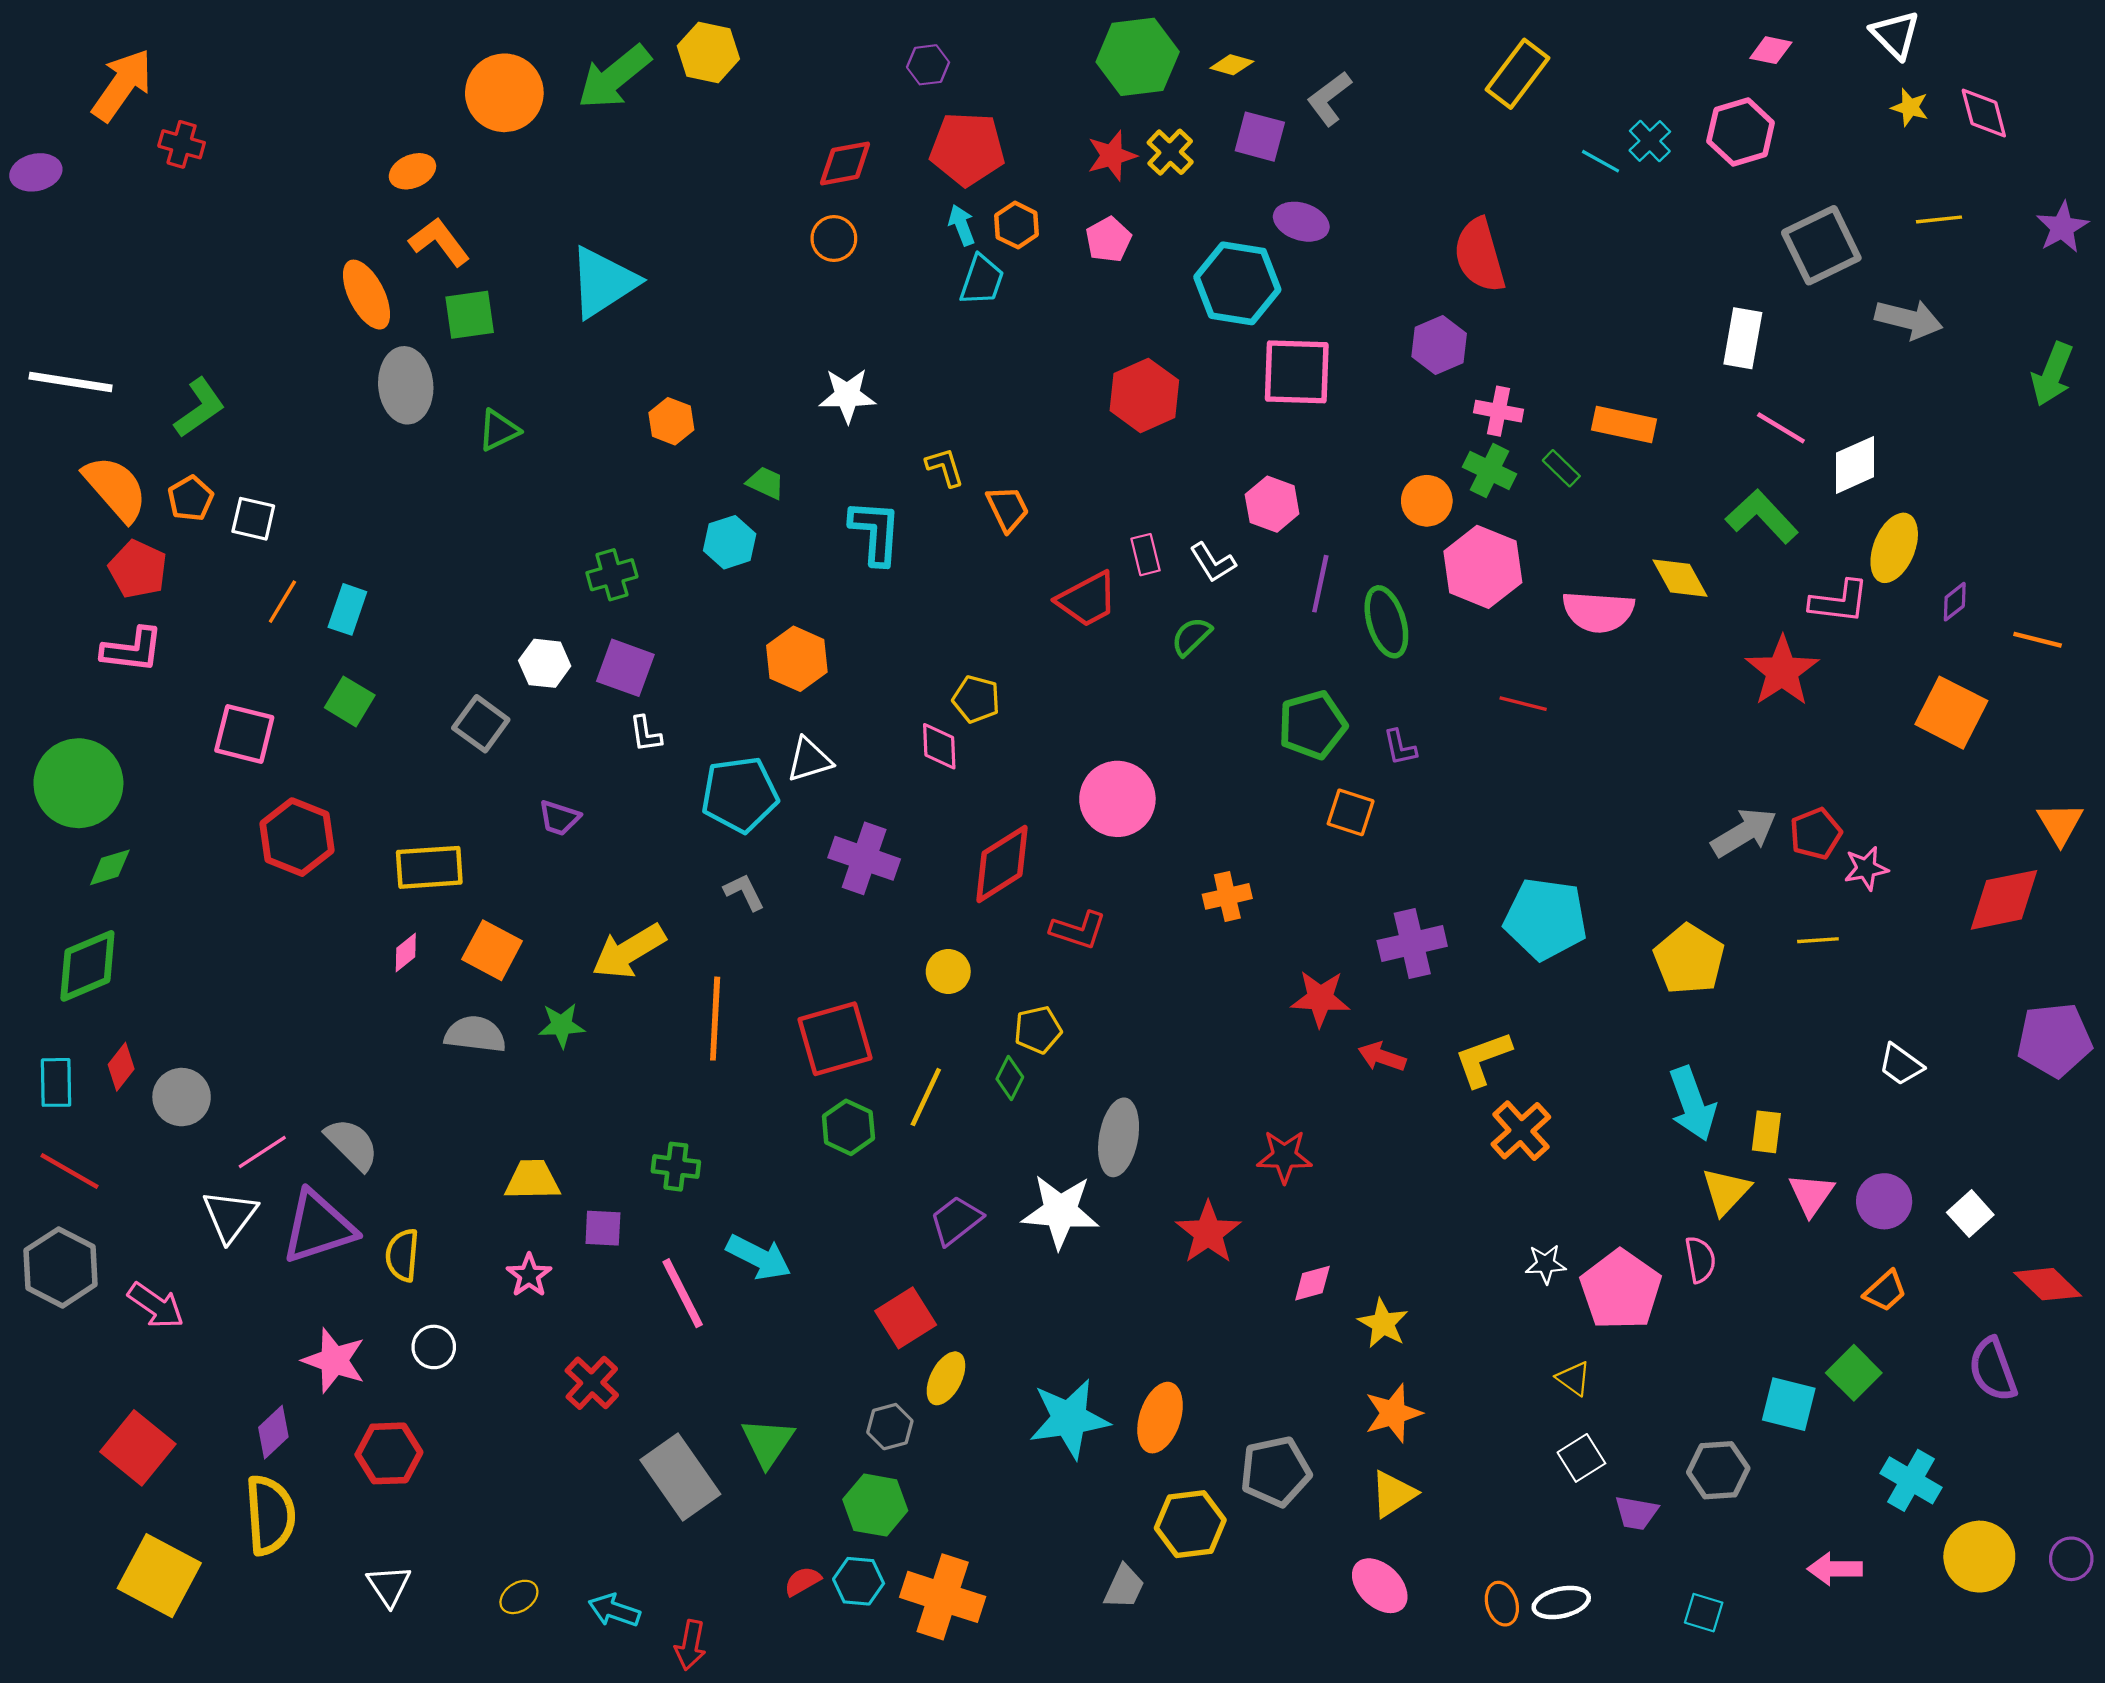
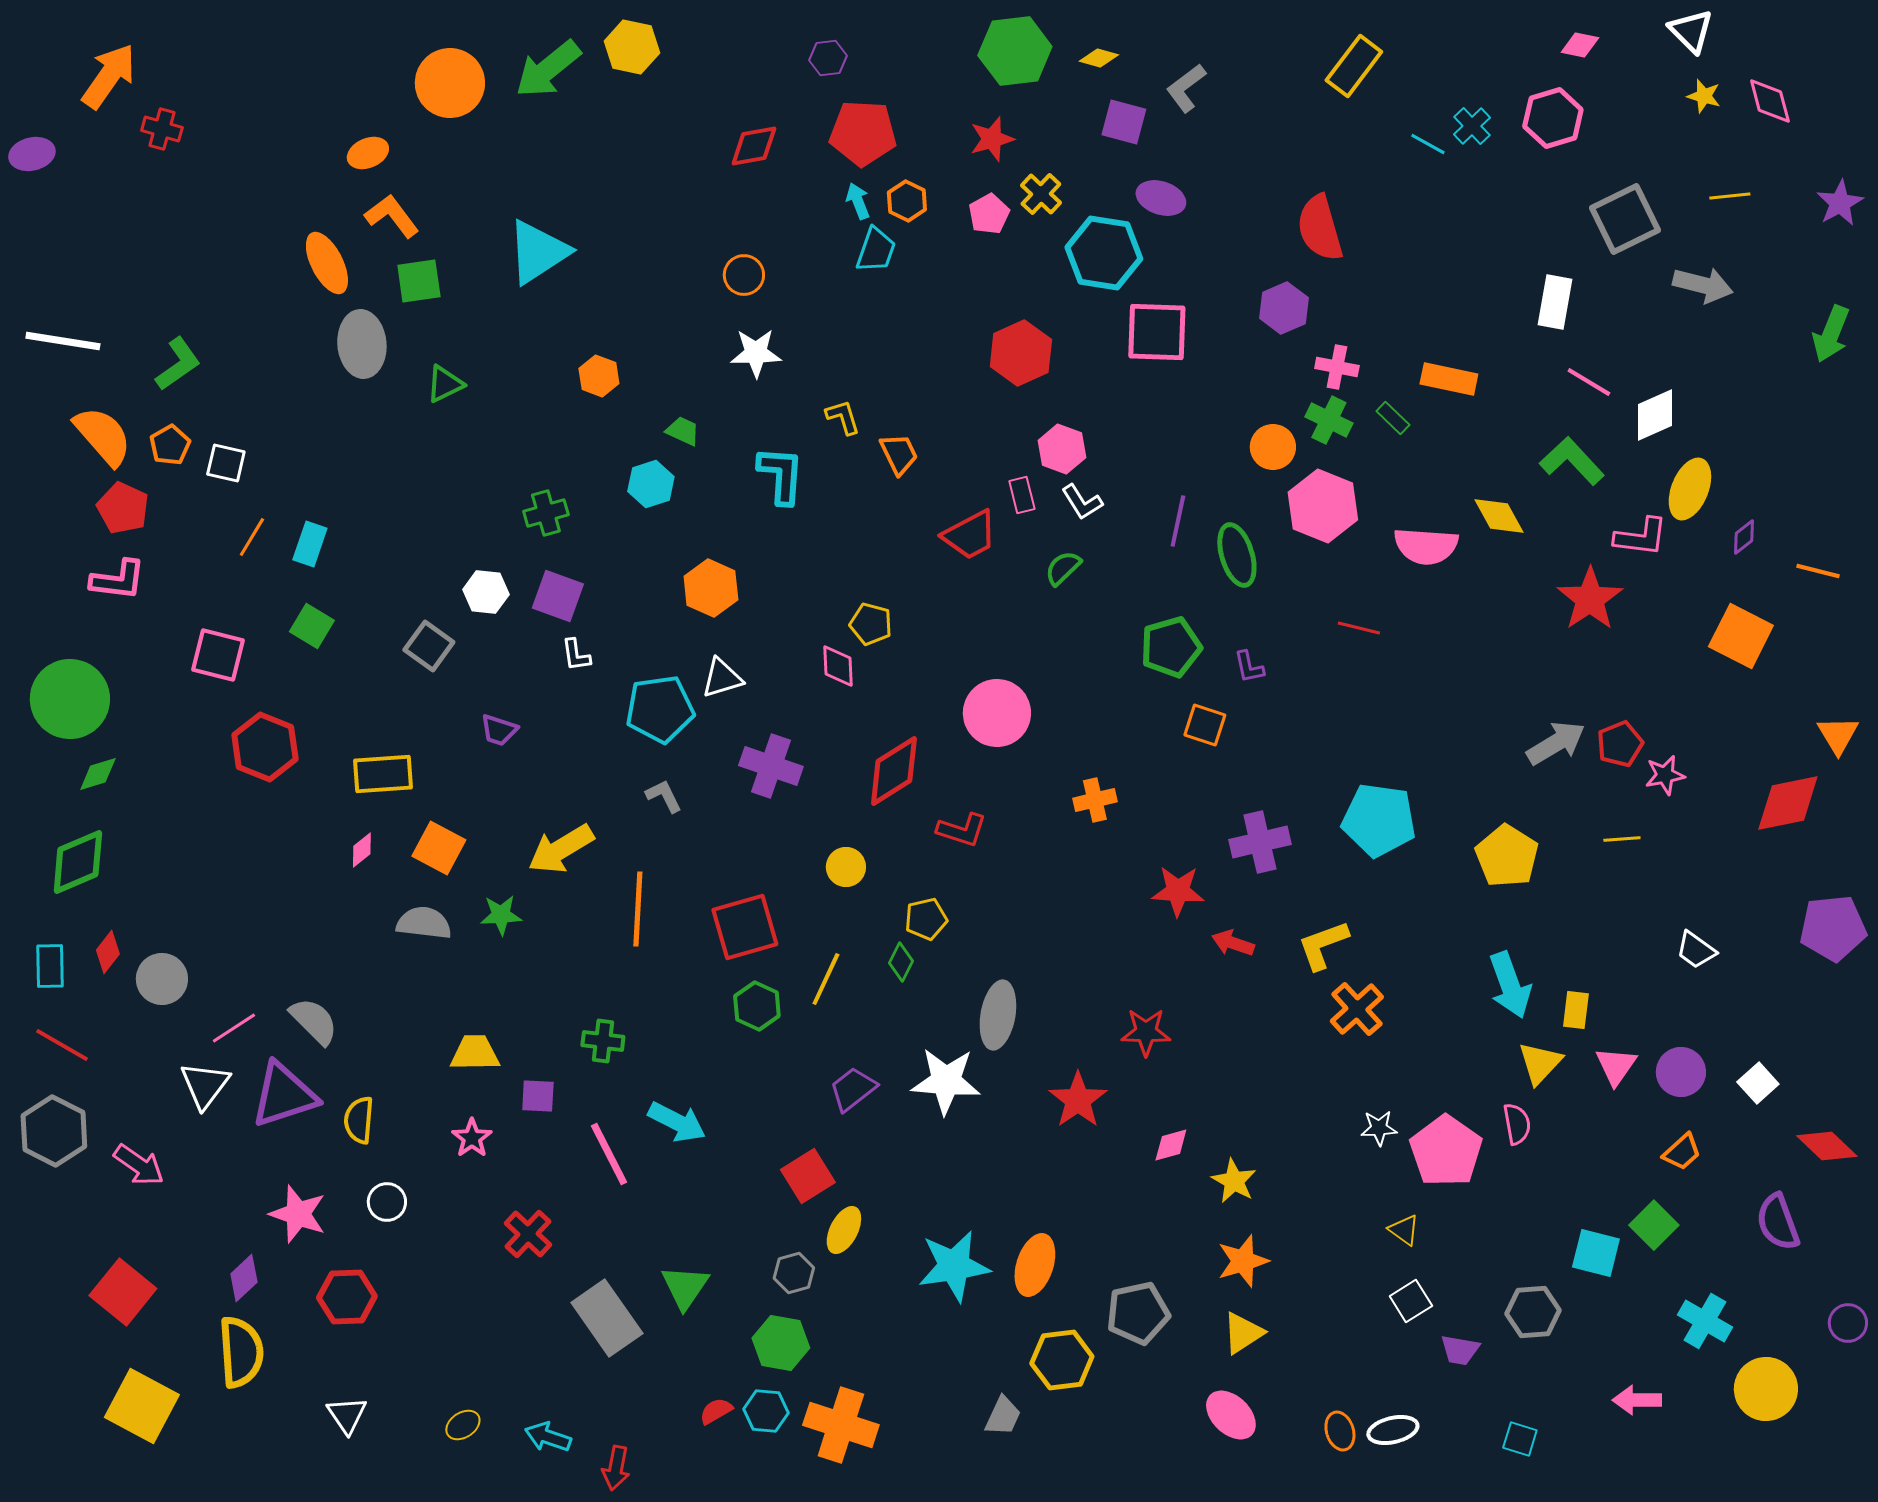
yellow cross: (1170, 152) -> (1041, 194), moved
orange circle: (834, 239) -> (744, 275), moved
pink hexagon: (1272, 504) -> (1062, 449), moved
purple circle: (2071, 1559) -> (1848, 1323), moved

